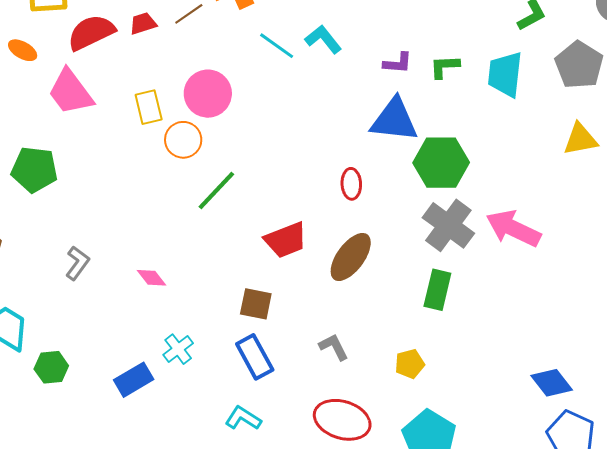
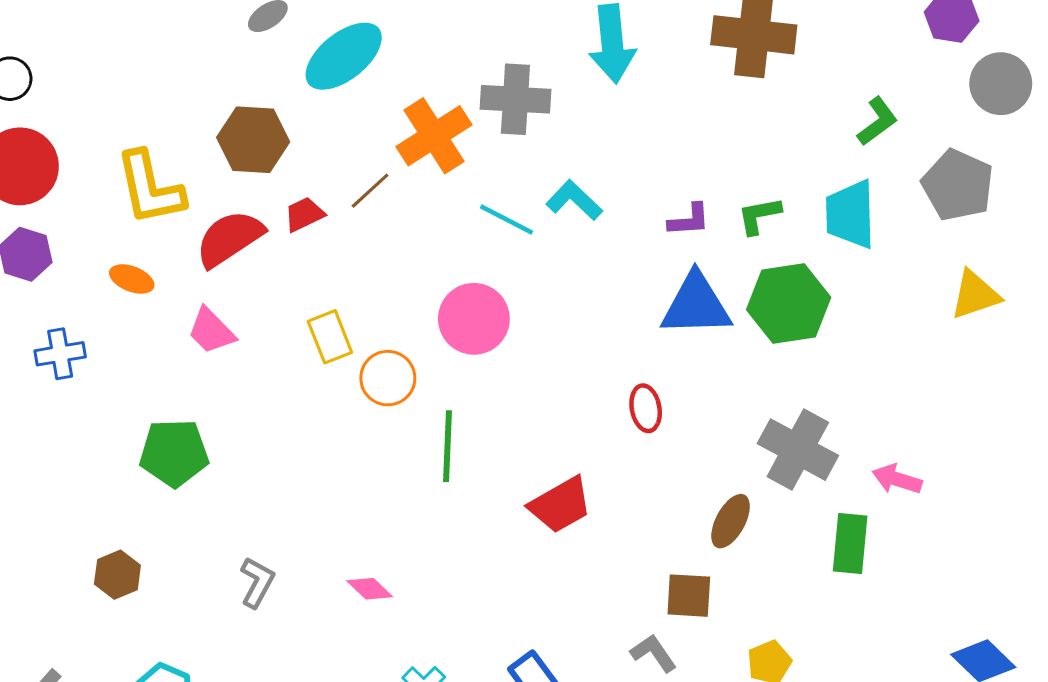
pink trapezoid: (71, 92) -> (211, 331), size x0.7
pink circle: (208, 94) -> (474, 319), moved
green hexagon: (441, 163) -> (789, 303), moved
green line: (216, 190) -> (447, 446), turned -33
pink arrow: (513, 228) -> (897, 479), moved, size x0.6
brown ellipse: (351, 257) -> (731, 521), moved, size x0.7
green rectangle: (437, 290) -> (850, 544), moved
brown square: (256, 304) -> (689, 596), moved

